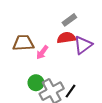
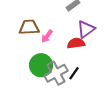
red semicircle: (66, 38) -> (76, 43), moved
green circle: (36, 83) -> (41, 65), size x1.5

